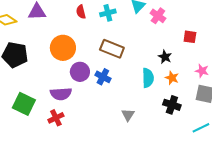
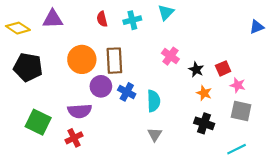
pink cross: (158, 16) -> (170, 56), moved
red square: (190, 37) -> (223, 68), moved, turned -32
brown rectangle: (112, 49) -> (114, 61), moved, turned 65
cyan semicircle: (148, 78) -> (154, 101), moved

